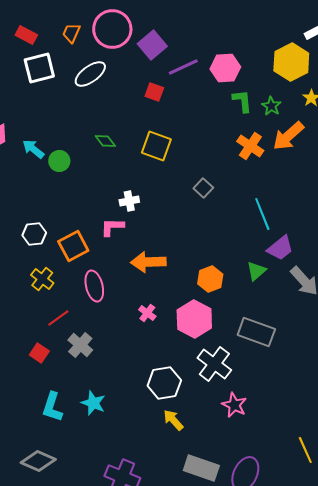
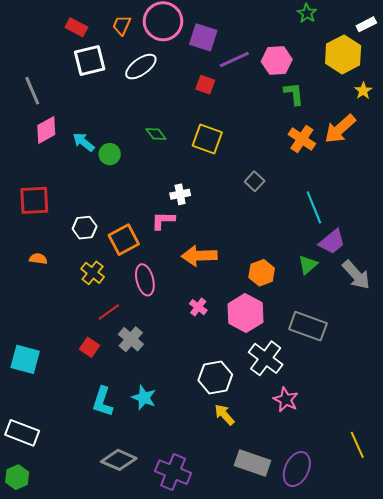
purple square: (152, 45) -> (203, 37), turned -32
green star: (271, 106) -> (307, 13), moved
gray diamond: (38, 461) -> (119, 460), moved

